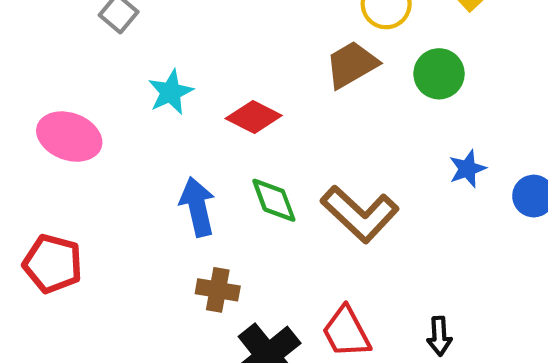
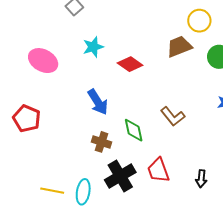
green diamond: (274, 200) -> (134, 130), moved
blue arrow: (197, 207) -> (98, 102), turned 152
brown L-shape: (360, 214) -> (173, 116), size x0.7

